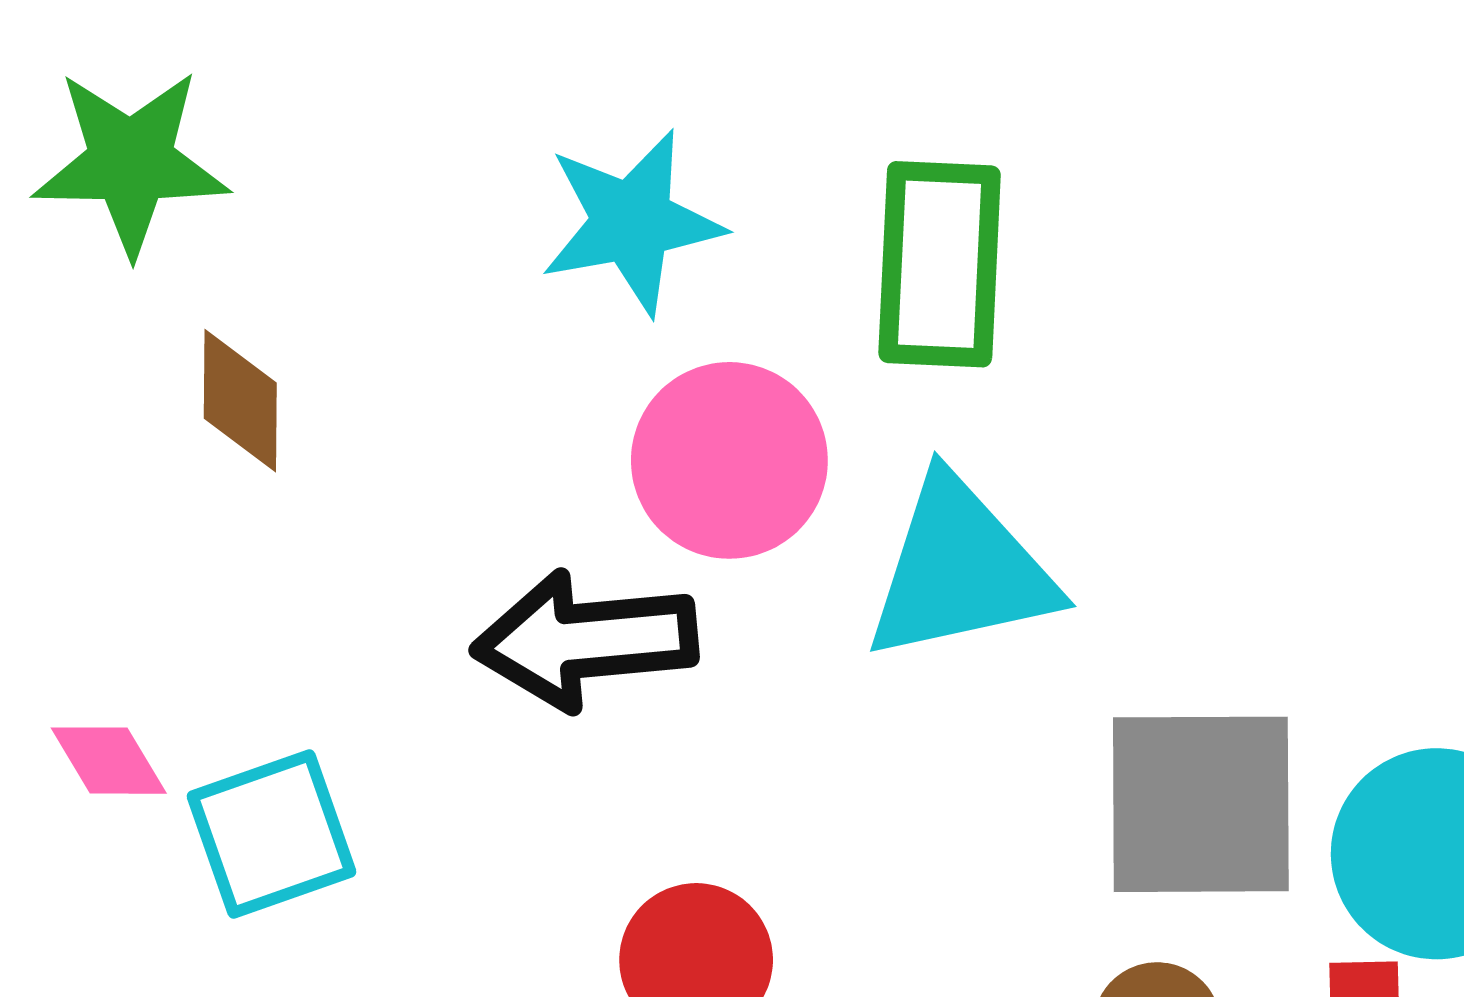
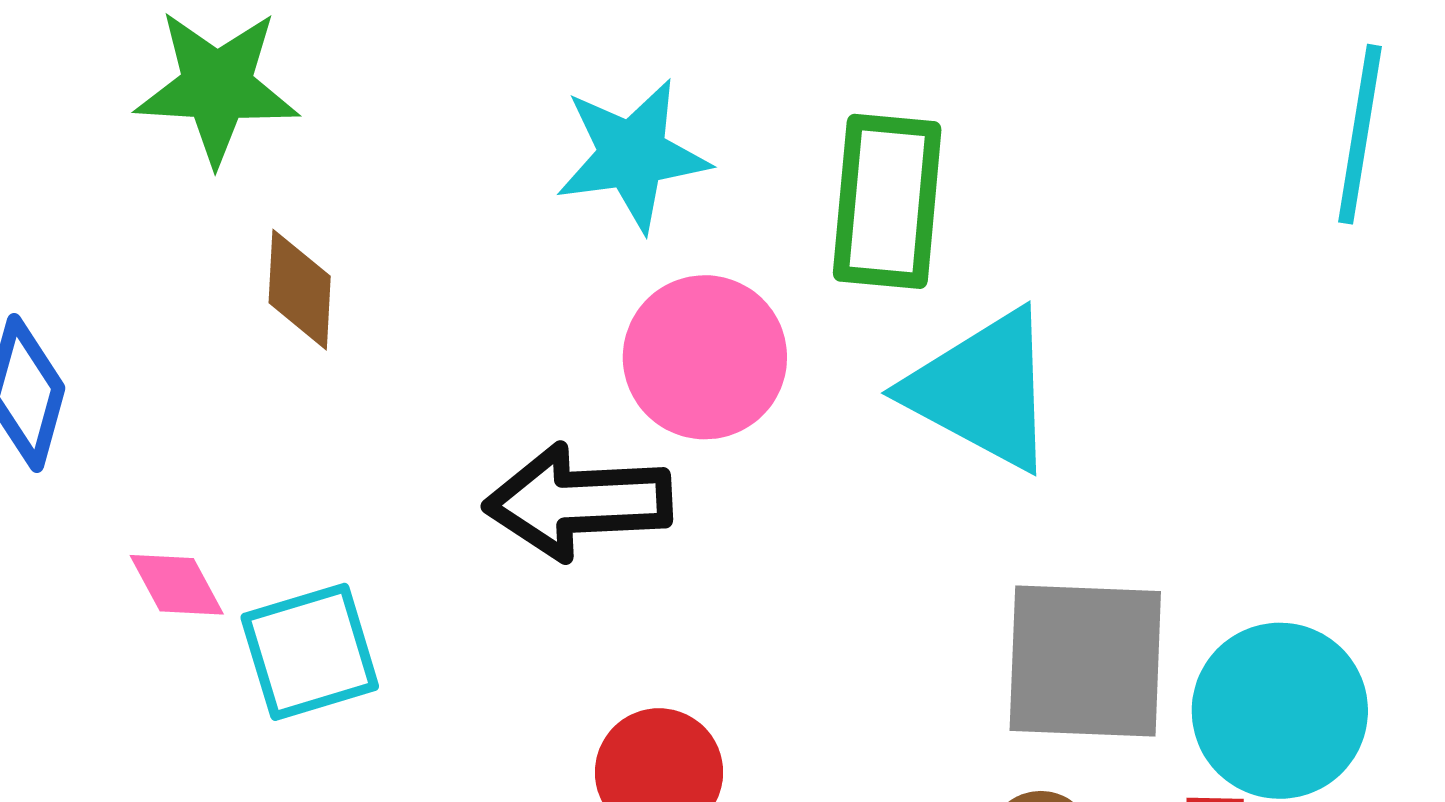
cyan triangle: (960, 570) -> (982, 390), moved, turned 38

